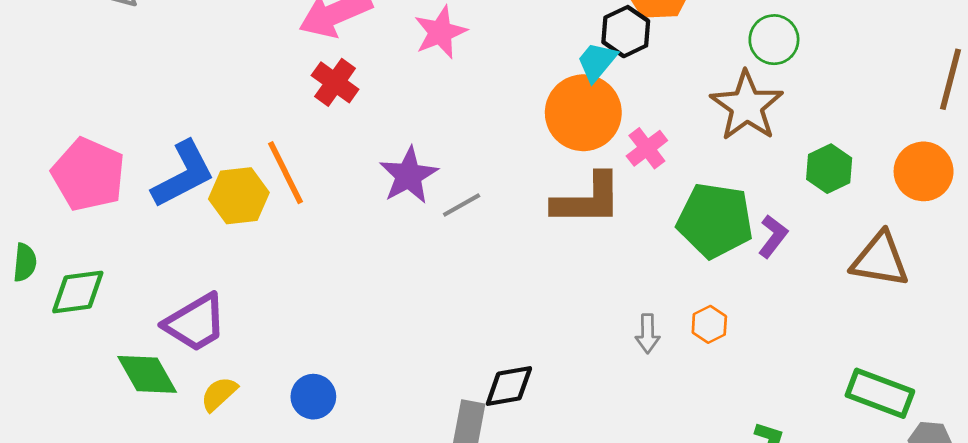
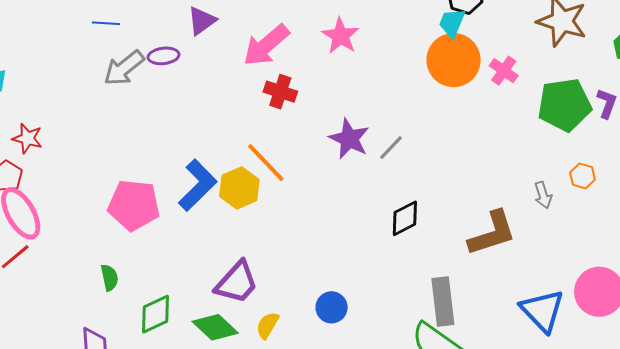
brown L-shape: (587, 200) -> (492, 233), moved
green diamond: (78, 292) -> (156, 314), moved
black diamond: (509, 386) -> (405, 218), moved

